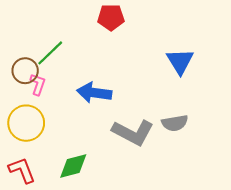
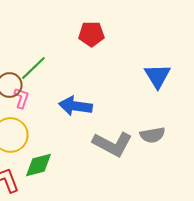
green diamond: (73, 166) -> (38, 165), moved

